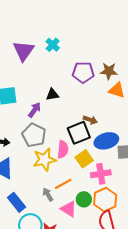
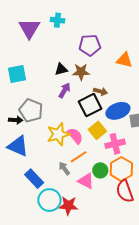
cyan cross: (53, 45) -> (57, 20), turned -32
brown star: (109, 71) -> (81, 72), moved
purple arrow: (35, 110) -> (65, 90), moved
gray pentagon: (34, 135) -> (31, 110), moved
pink semicircle: (63, 149) -> (75, 136), moved, turned -42

